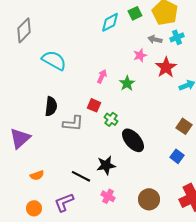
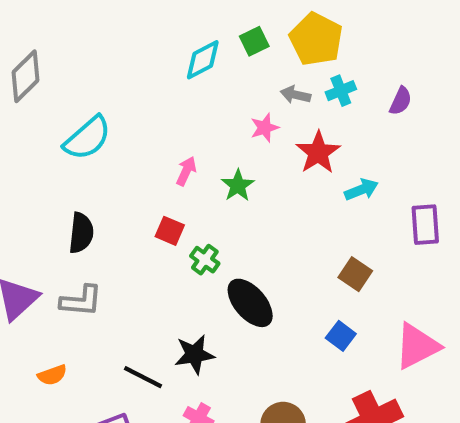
cyan semicircle: (54, 60) -> (87, 138), turned 110
gray L-shape: (73, 123) -> (81, 301), moved

